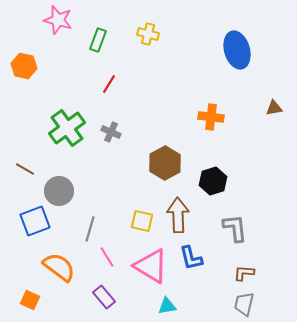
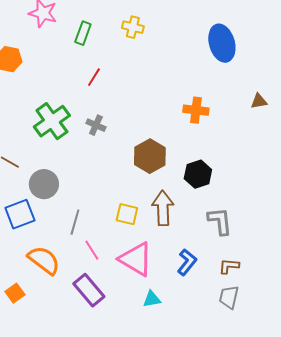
blue L-shape: (191, 258) -> (187, 262), moved, turned -128
purple rectangle: (104, 297) -> (89, 290), size x1.4
orange square: (30, 300) -> (15, 293), turned 30

